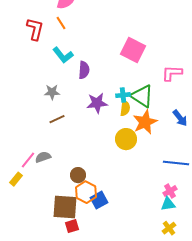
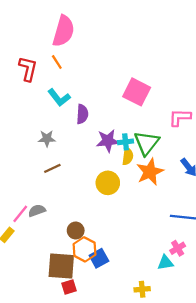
green triangle: (142, 96) -> (147, 143), turned 35
purple star: (97, 103) -> (108, 141), moved
yellow circle: (126, 139) -> (108, 183), moved
cyan triangle: (168, 204) -> (165, 263), moved
yellow cross: (169, 228) -> (142, 289), moved, turned 32

